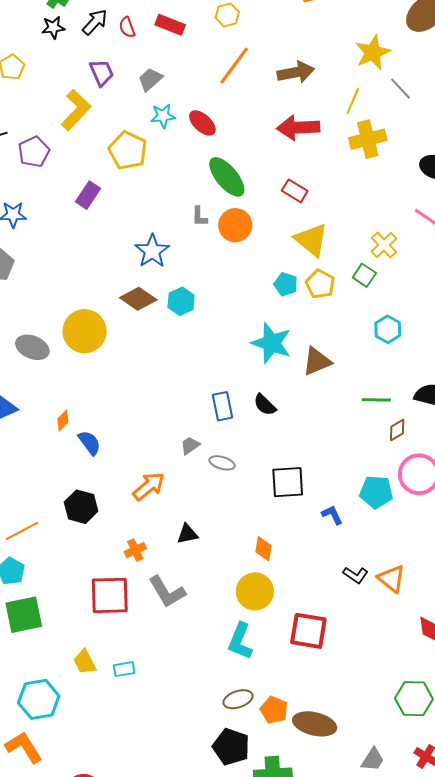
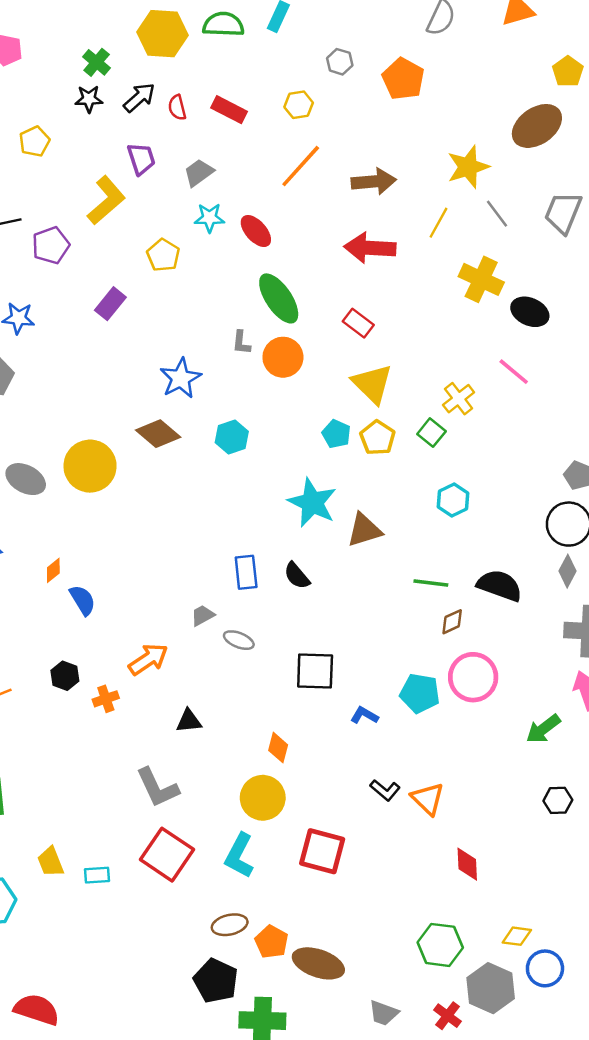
yellow cross: (368, 139) -> (481, 279), moved, turned 33
yellow pentagon: (128, 151) -> (163, 255), size x0.7
cyan hexagon: (181, 301) -> (232, 437), moved
black hexagon: (81, 507) -> (65, 676), size x0.7
blue L-shape: (332, 515) -> (364, 715), turned -40
orange cross: (135, 550) -> (106, 699), moved
red square: (110, 595) -> (167, 855), moved, turned 30
gray trapezoid: (373, 760) -> (384, 1013), turned 72

